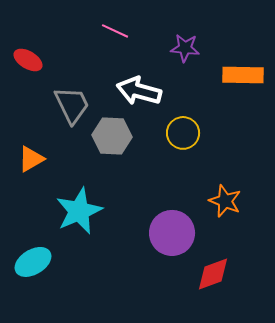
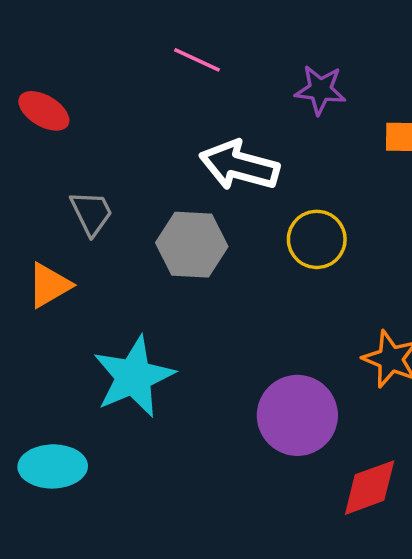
gray trapezoid: (72, 105) -> (91, 213), moved, size x0.7
cyan ellipse: (33, 262) -> (53, 466), turned 30

